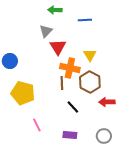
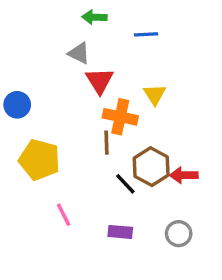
gray triangle: (46, 31) -> (79, 53), turned -48
brown hexagon: (90, 82) -> (151, 167), moved

